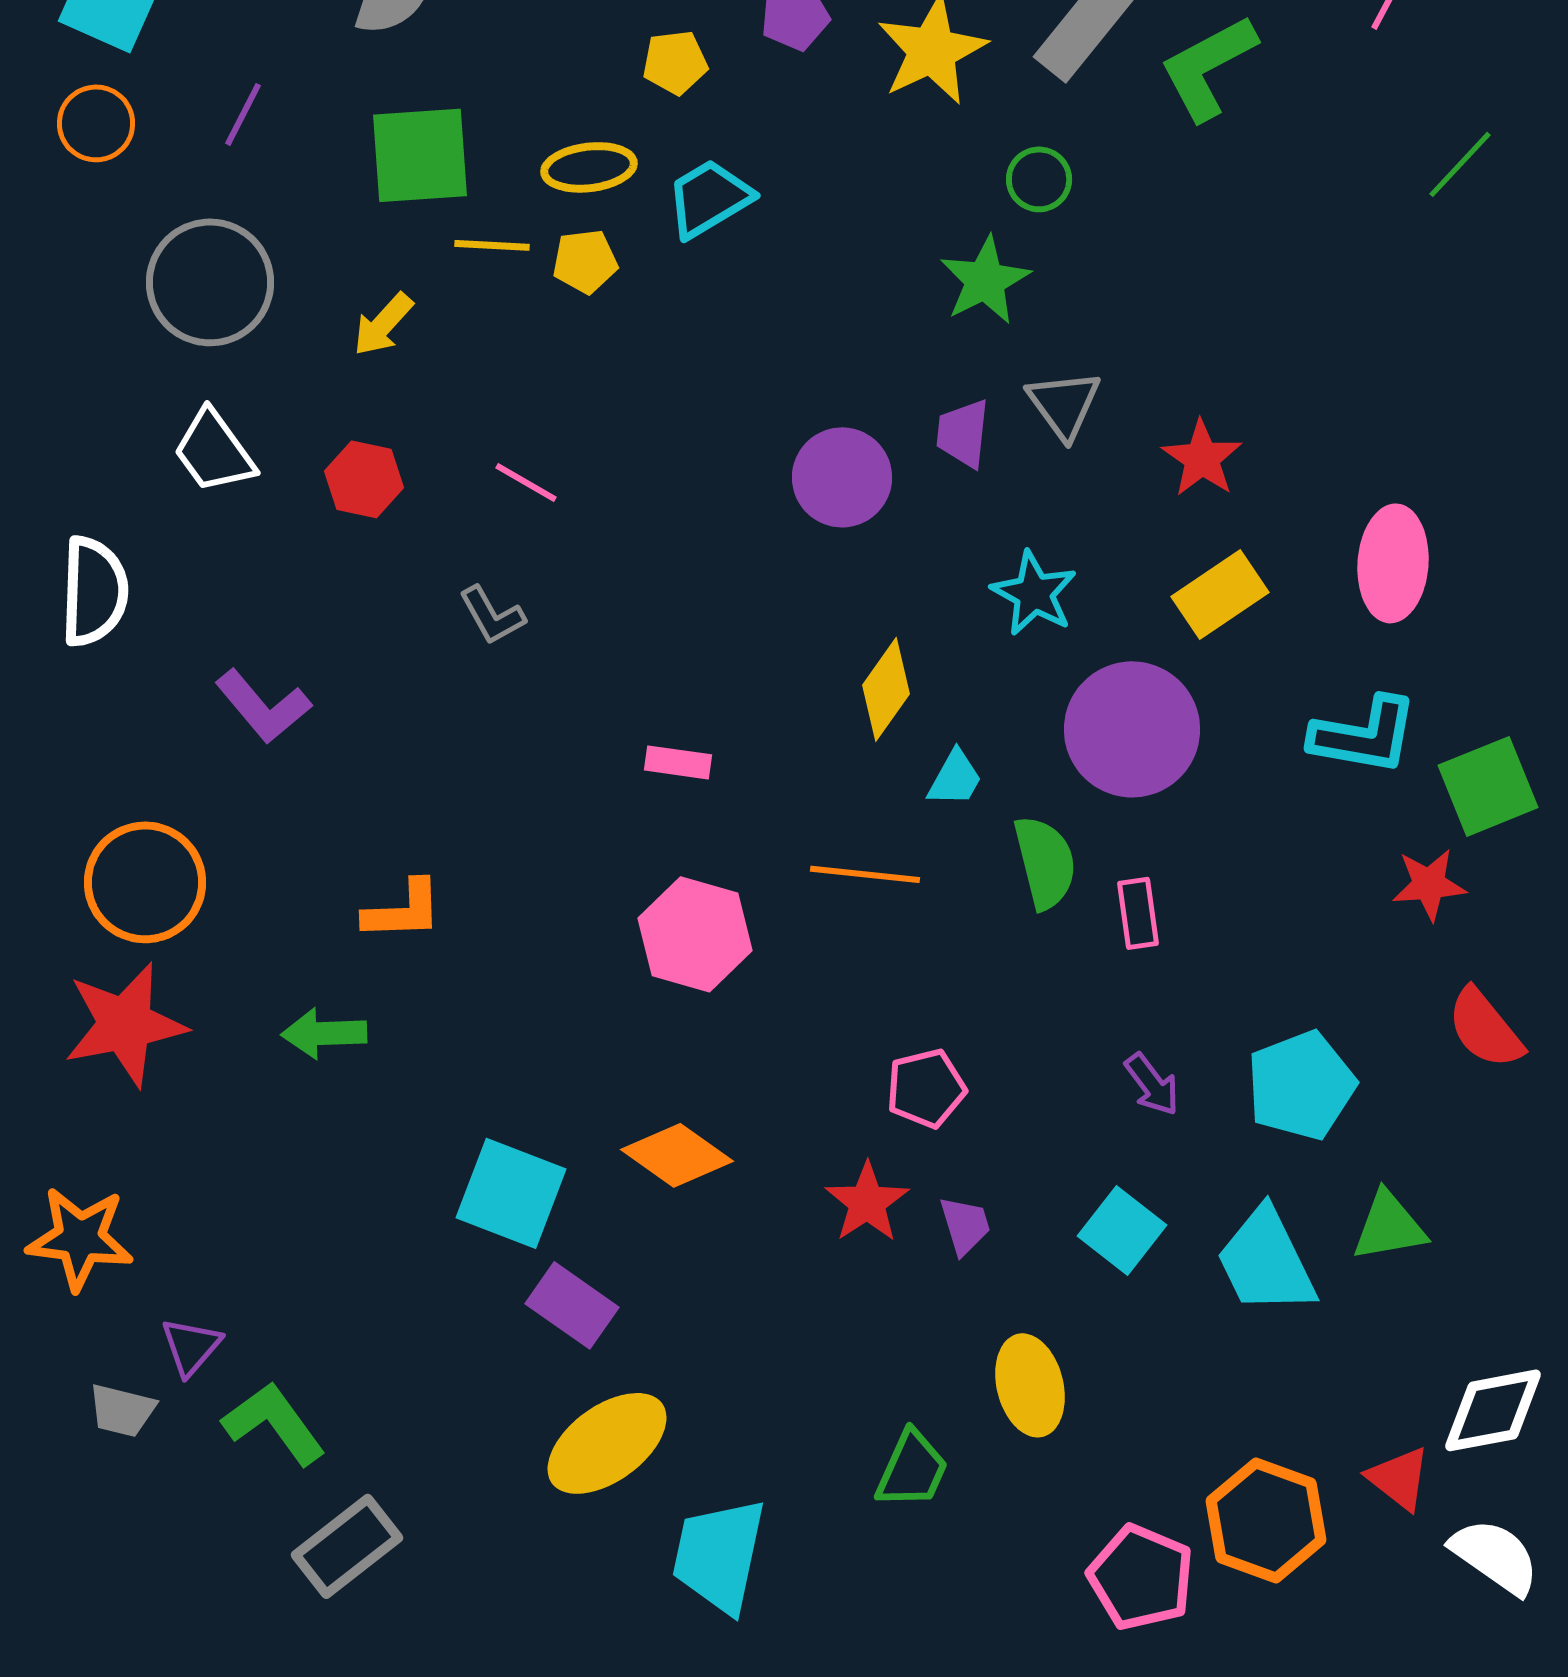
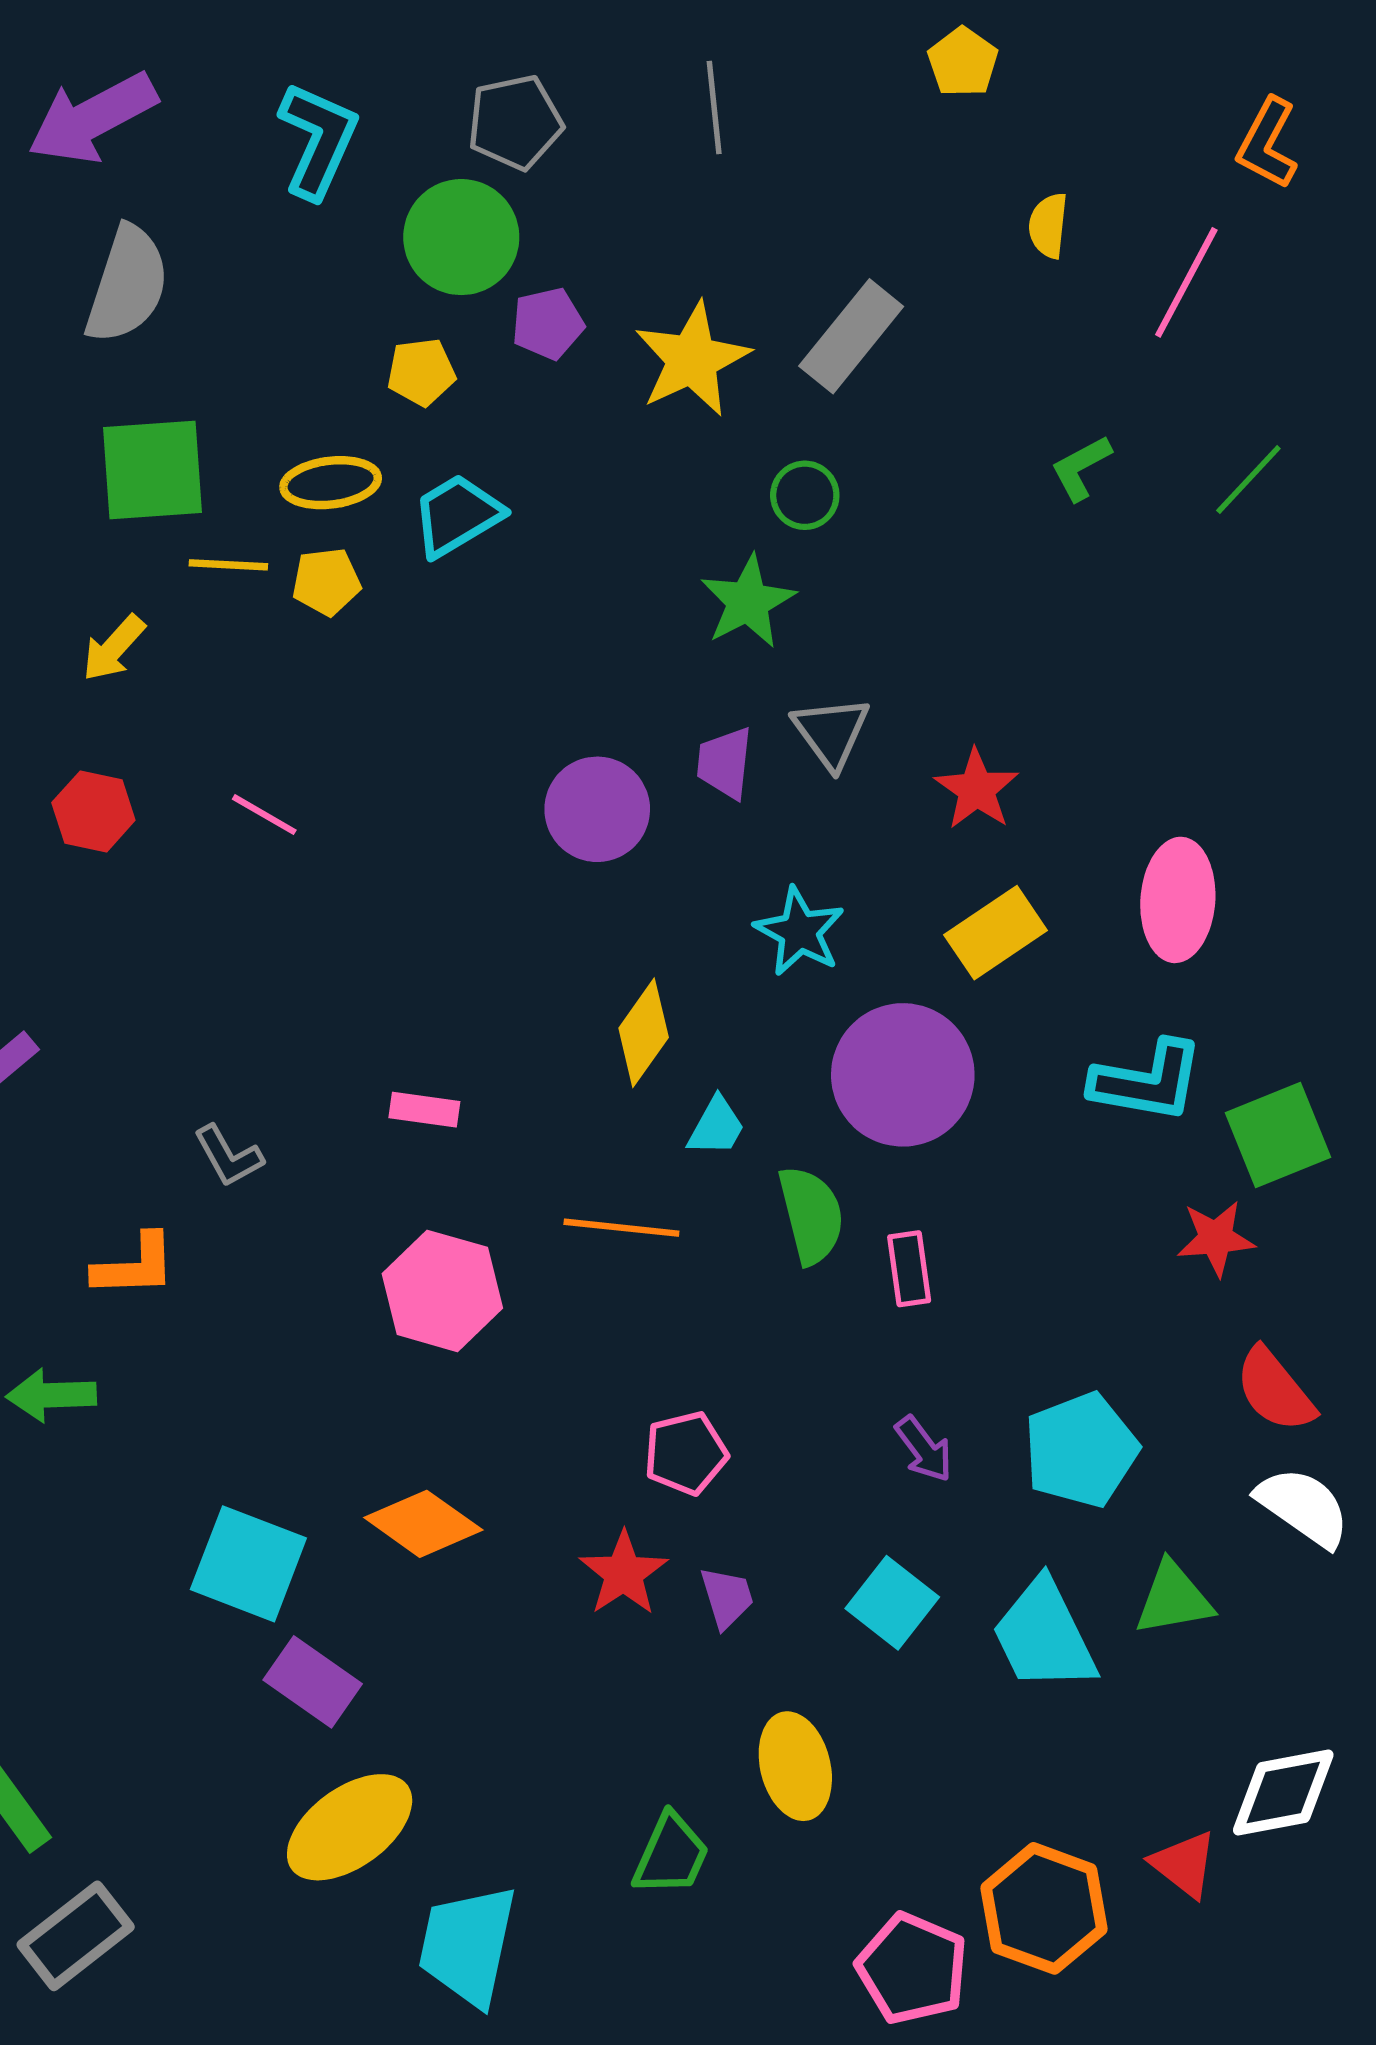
green L-shape: (1208, 67) -> (1081, 468), moved, size x0.6
gray L-shape: (492, 615) -> (228, 1156), moved
white semicircle: (1495, 1556) -> (1303, 1507), moved

